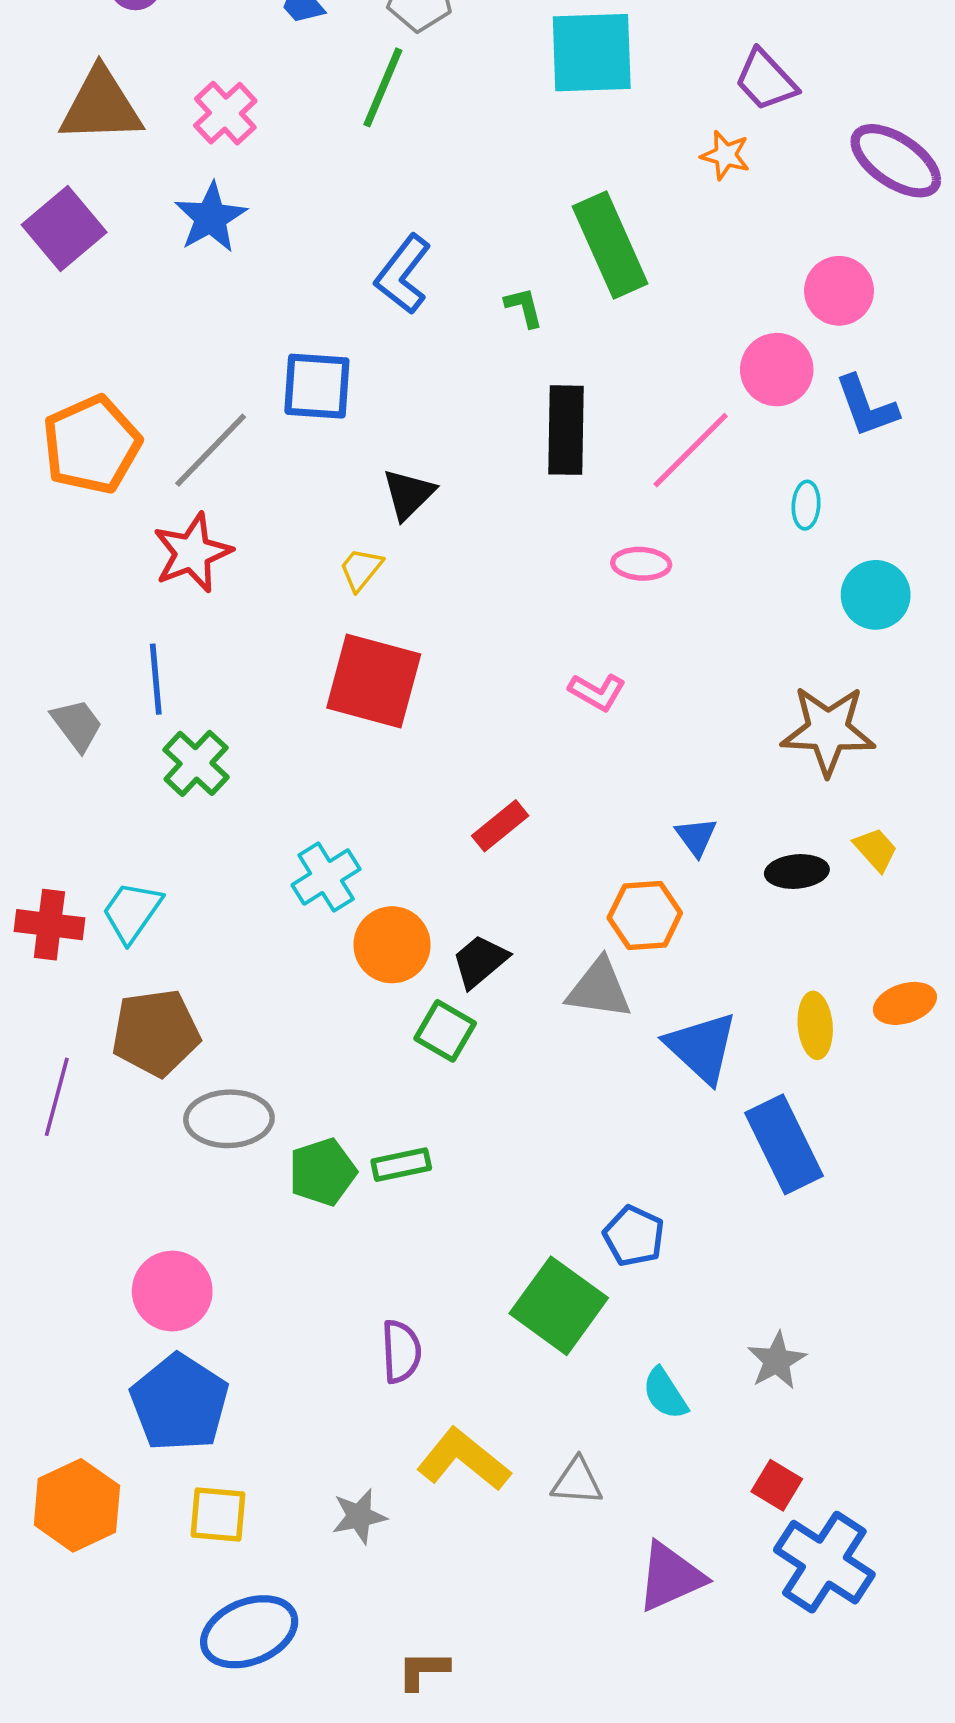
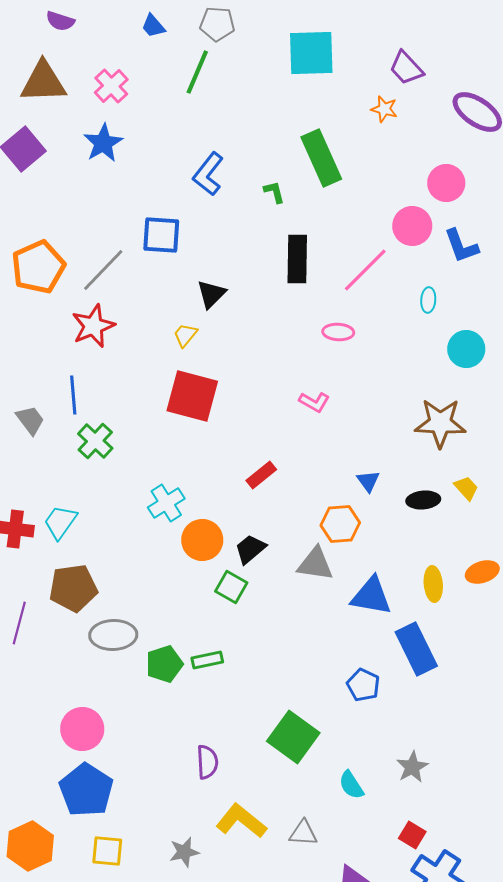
blue triangle: (702, 1047) -> (371, 596), turned -33
blue pentagon: (634, 1236) -> (363, 685), moved

